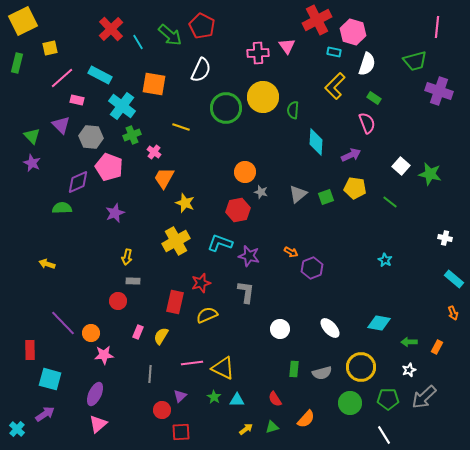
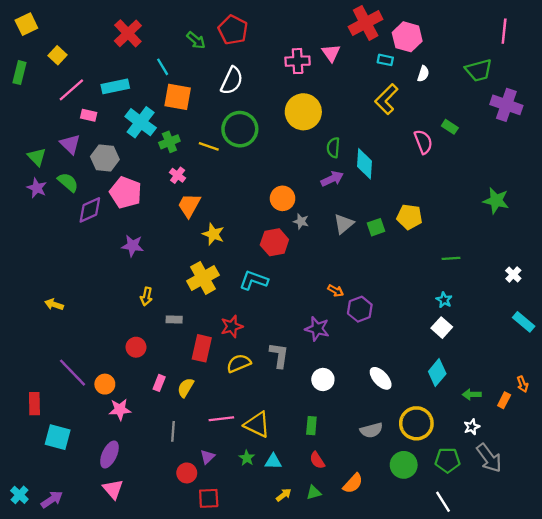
yellow square: (23, 21) -> (26, 24), size x0.7
green arrow: (170, 35) -> (196, 40), size x0.7
cyan line: (138, 42) -> (163, 67), moved
yellow square: (50, 48) -> (58, 55), turned -35
white semicircle: (367, 64) -> (423, 74), size x0.6
cyan rectangle: (100, 75) -> (115, 86), turned -40
green rectangle: (374, 98) -> (450, 127), moved
green circle: (226, 108) -> (240, 129), moved
green semicircle: (293, 110) -> (333, 148), moved
green cross: (132, 135) -> (169, 142), moved
purple arrow: (351, 155) -> (332, 179), moved
white square: (401, 166) -> (442, 328), moved
green line: (390, 202) -> (451, 258), moved, turned -42
green semicircle: (62, 208) -> (68, 182), moved, turned 42
purple star: (115, 213) -> (133, 246), turned 30
white cross: (445, 238) -> (513, 274), turned 32
purple star: (249, 256) -> (317, 329), moved
gray rectangle: (133, 281) -> (174, 319), moved
gray L-shape: (246, 292) -> (279, 355), moved
orange arrow: (453, 313) -> (523, 384), moved
cyan diamond: (379, 323) -> (437, 373), turned -60
green rectangle: (294, 369) -> (311, 426), moved
gray arrow: (424, 397) -> (489, 458), turned -84
purple arrow: (45, 414) -> (52, 499), moved
pink triangle: (98, 424) -> (113, 489), turned -30

